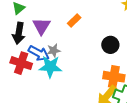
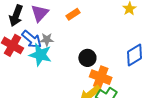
black circle: (110, 45) -> (87, 58), moved

